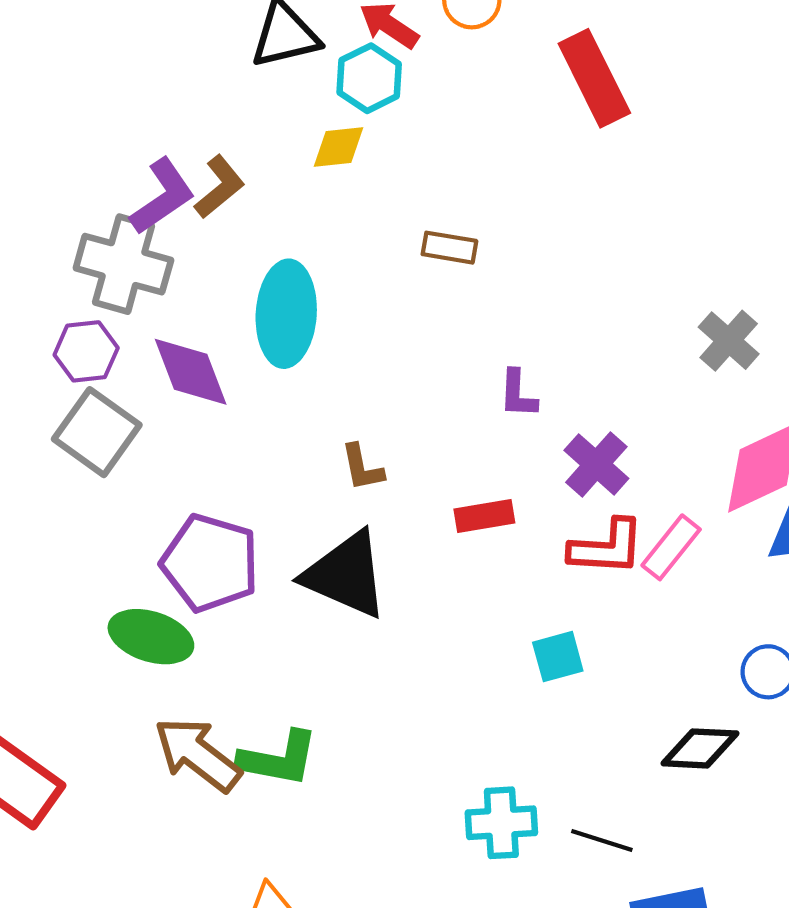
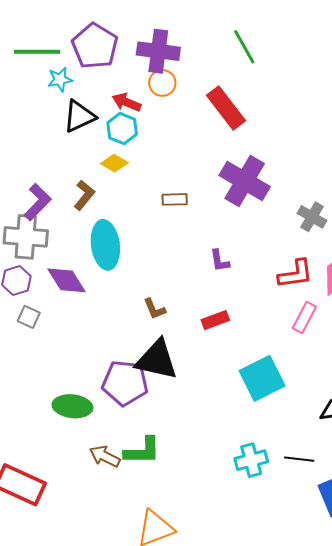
yellow diamond: (338, 147) -> (114, 163), turned 48
brown L-shape: (220, 187) -> (84, 195), moved
gray square: (97, 432) -> (29, 317), size x0.6
purple cross: (596, 464) -> (245, 181), moved, size x1.6
red L-shape: (607, 547) -> (296, 274), moved
purple pentagon: (210, 563) -> (125, 383), moved
cyan square: (558, 657) -> (262, 378), size x1.8
brown arrow: (197, 754) -> (105, 456), size x0.7

